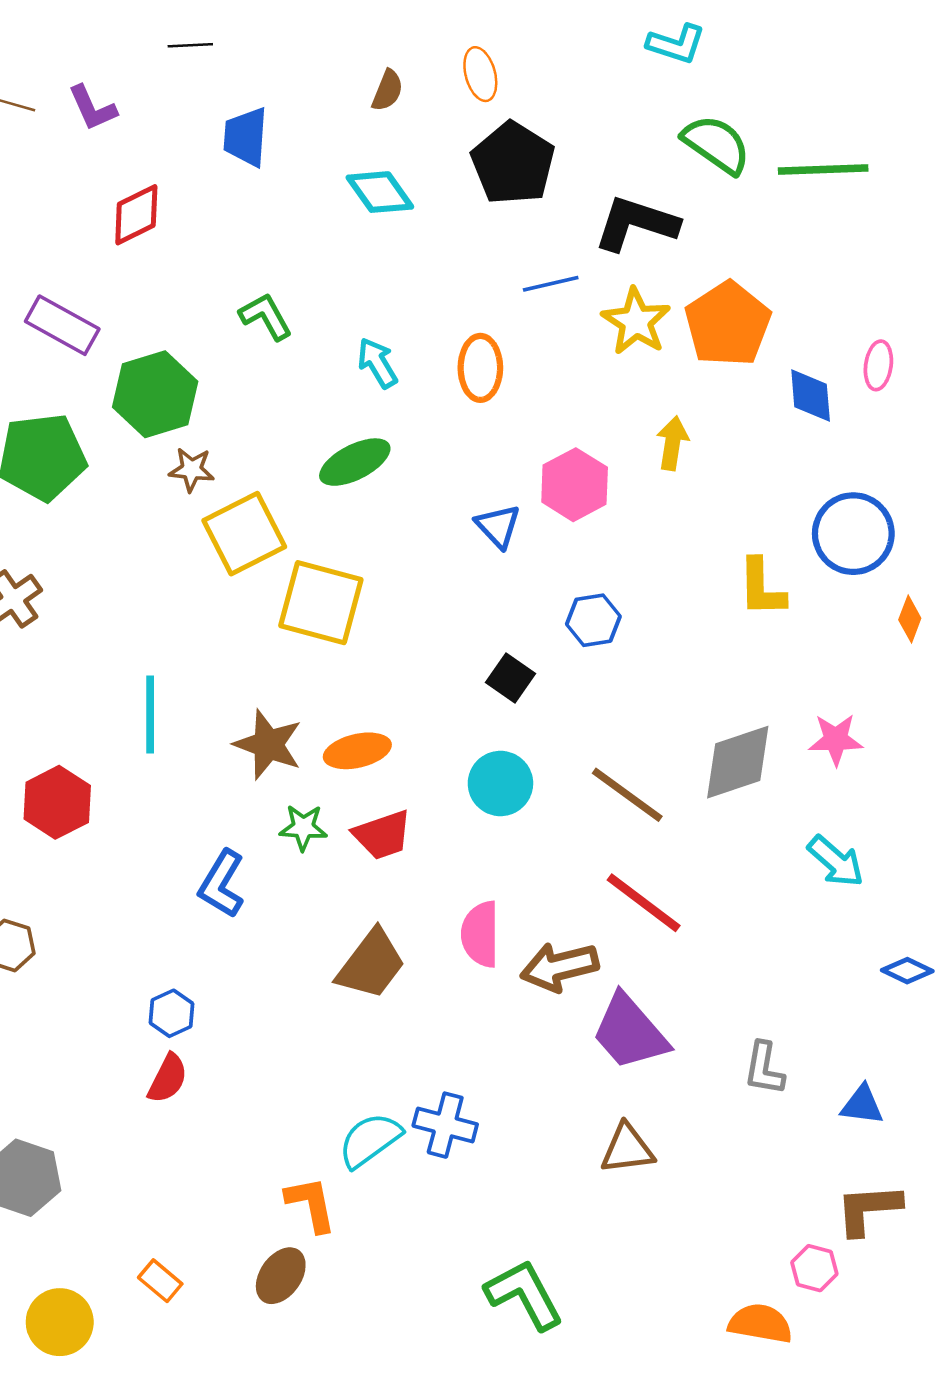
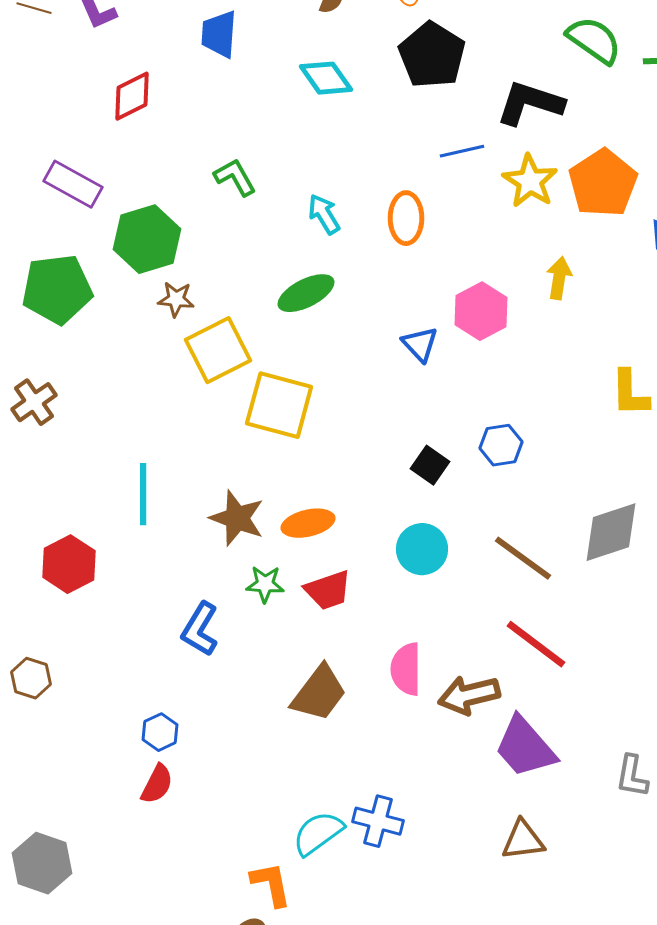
blue hexagon: (593, 620) -> (501, 445), moved

